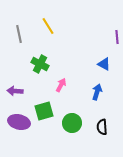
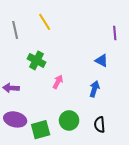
green square: (44, 111) -> (41, 130), moved

